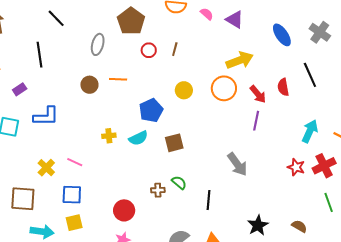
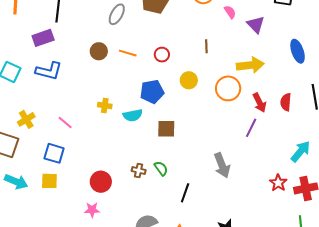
brown line: (175, 49) -> (206, 46), moved, turned -32
red circle: (149, 50) -> (162, 55), moved
purple rectangle: (20, 89) -> (43, 38), moved, size x1.5
yellow cross: (46, 168) -> (26, 119), moved

